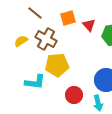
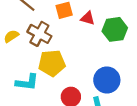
red triangle: (89, 25) -> (88, 18), turned -32

